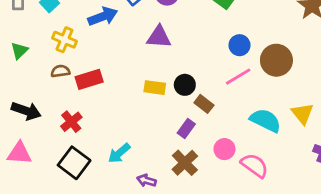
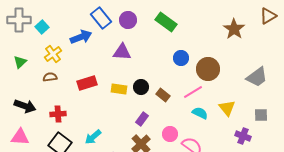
yellow cross: (64, 40) -> (53, 54), turned 30
pink line: (238, 77) -> (193, 92), moved
red rectangle: (89, 79) -> (87, 83), moved
brown rectangle: (204, 104) -> (163, 95), moved
cyan semicircle: (265, 120) -> (200, 113), size x0.7
red cross: (71, 122) -> (58, 114), turned 35

